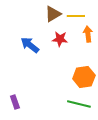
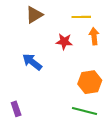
brown triangle: (53, 14) -> (34, 15), moved
blue arrow: (30, 45) -> (32, 62), moved

